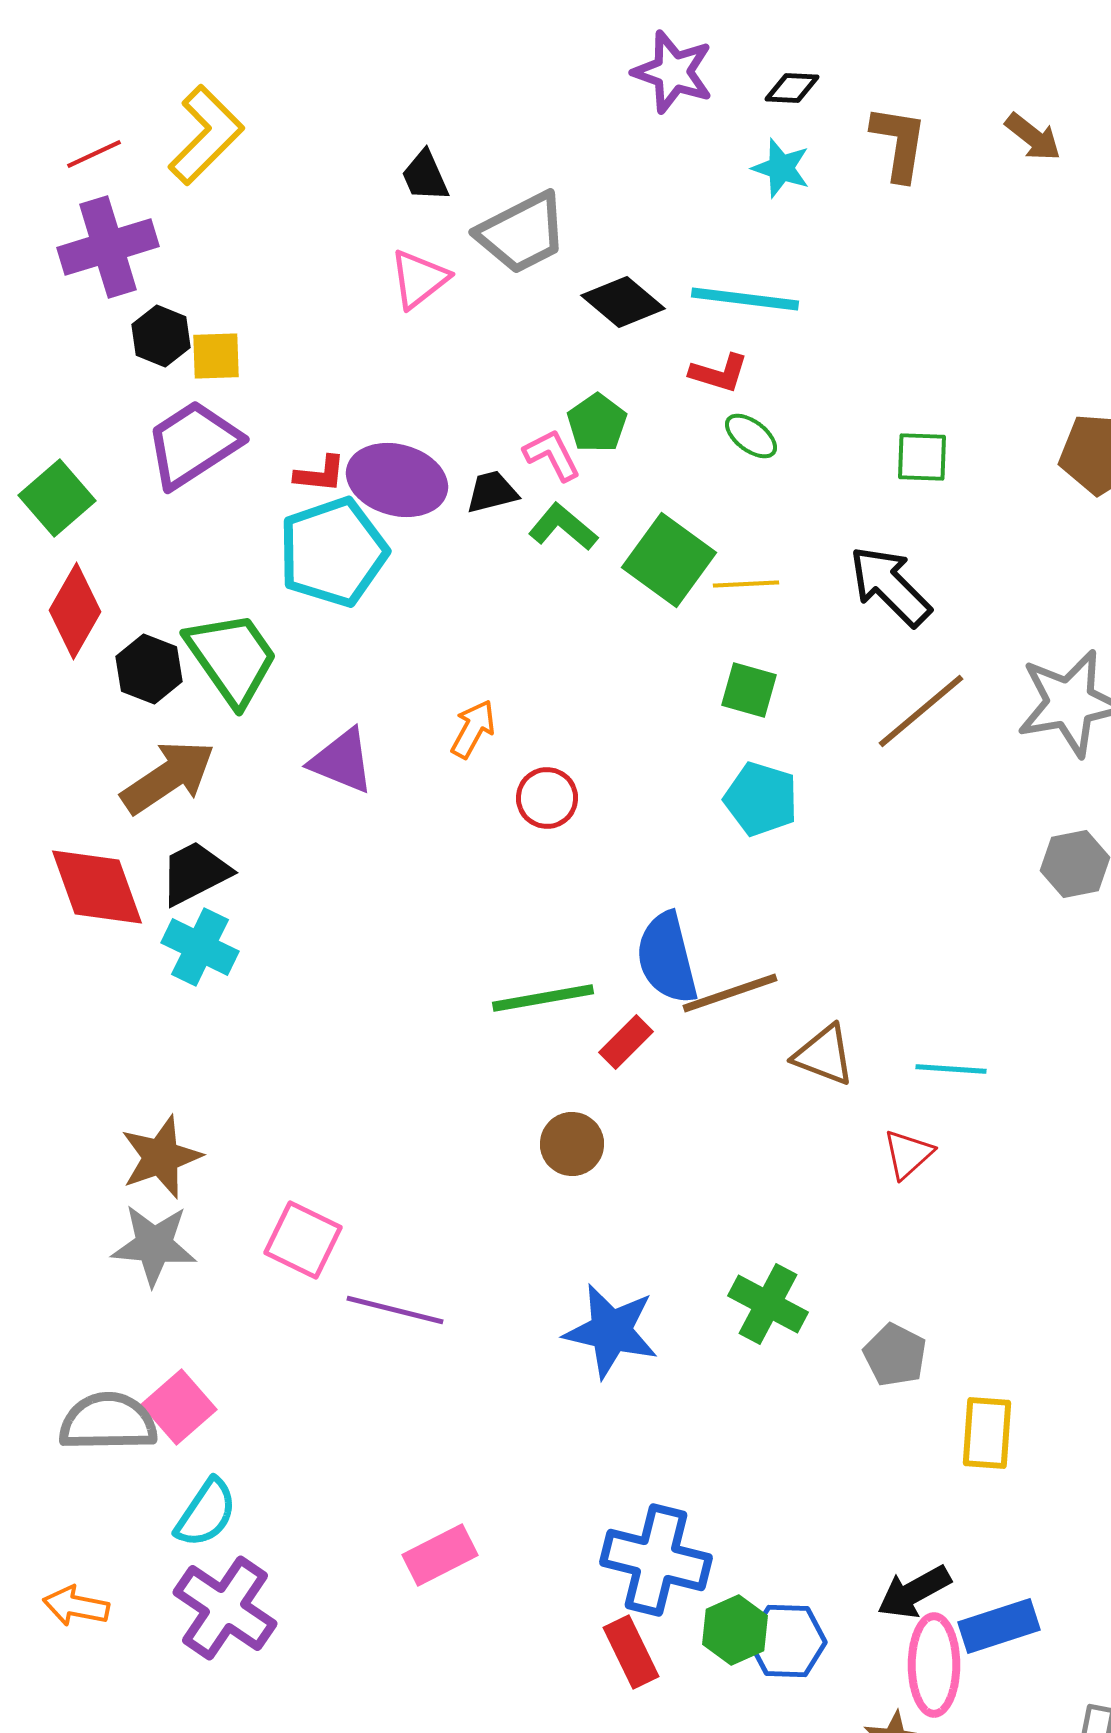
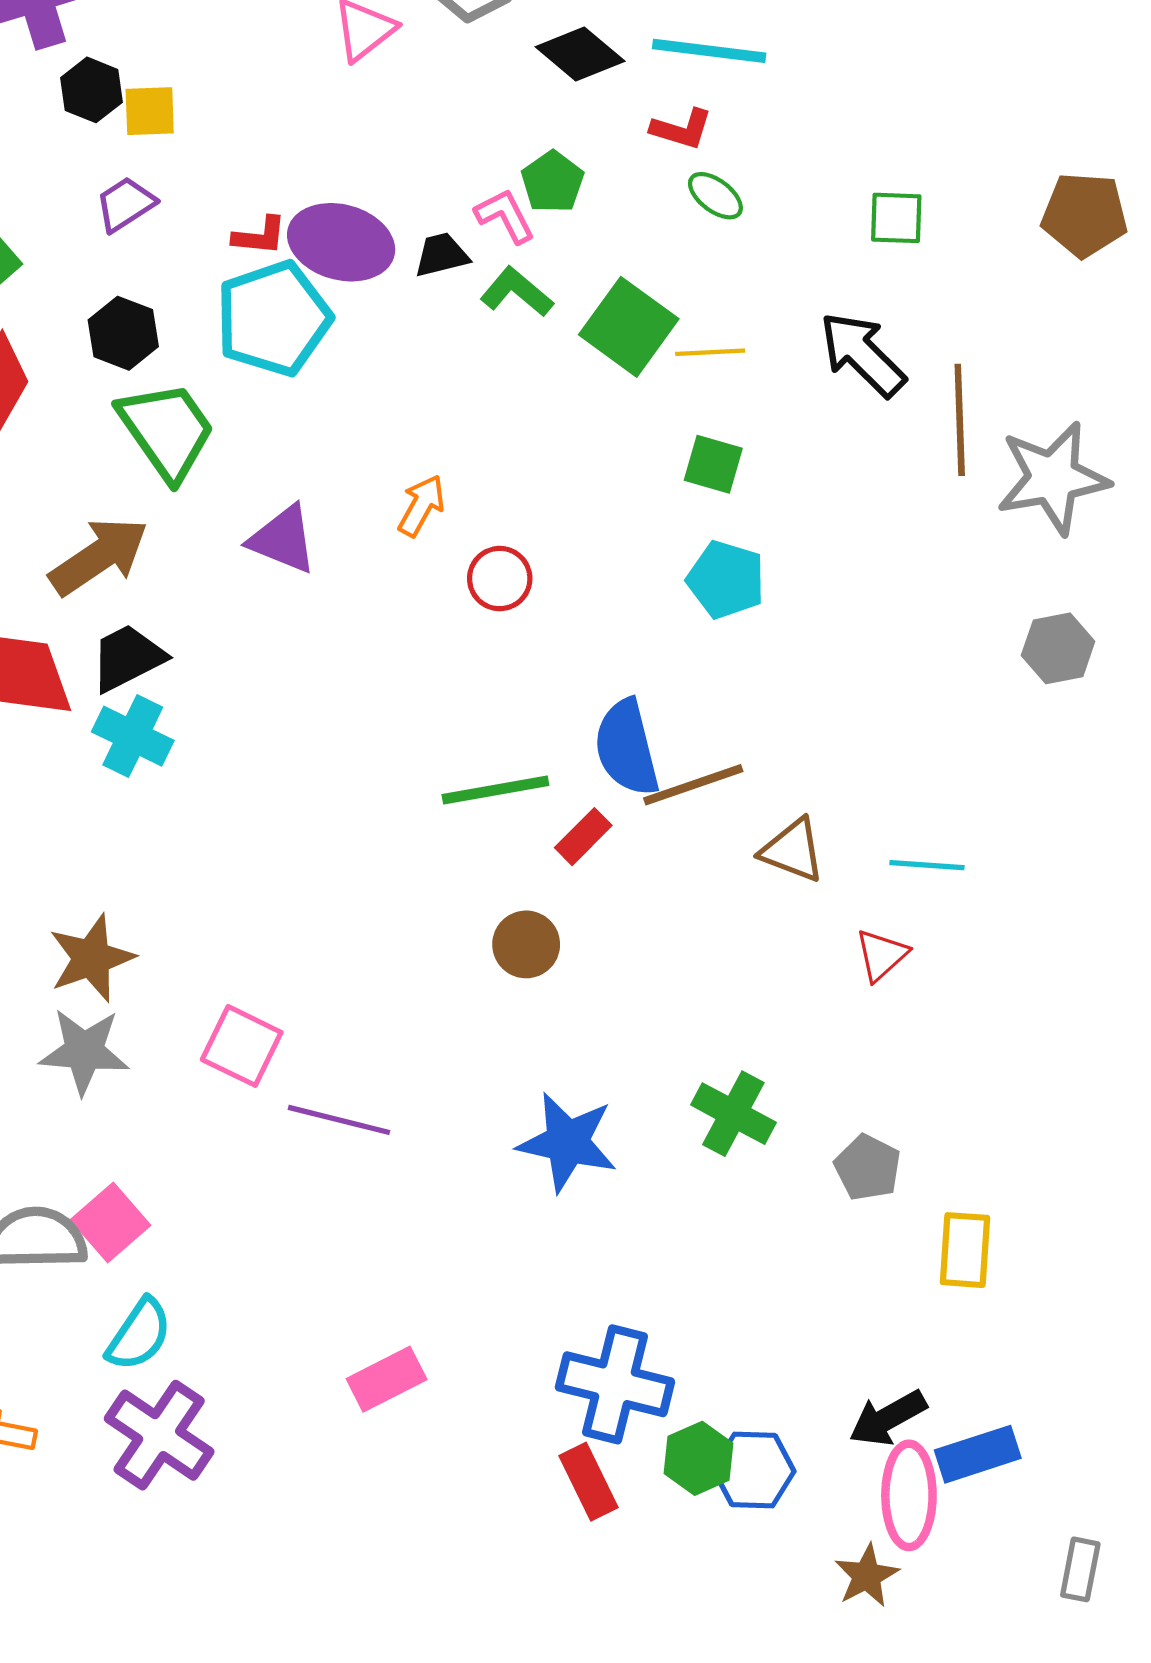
purple trapezoid: (193, 444) -> (125, 204), size x0.6
black hexagon: (149, 669) -> (123, 333), moved
brown line: (921, 711) -> (960, 420), moved, turned -52

